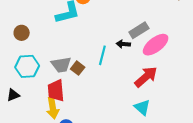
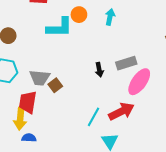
black arrow: (123, 44) -> (99, 70), moved, turned -120
pink ellipse: (156, 45) -> (139, 82), turned -32
cyan line: (102, 55) -> (93, 117), moved

